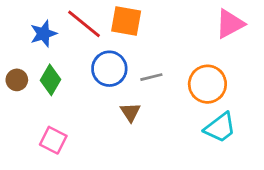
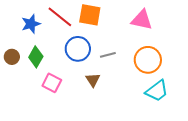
pink triangle: (230, 24) -> (142, 20), moved, turned 40
pink square: (53, 140) -> (52, 83), moved

